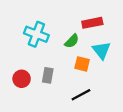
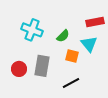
red rectangle: (92, 23) -> (95, 22), moved
gray rectangle: (48, 75) -> (42, 66), size x1.5

